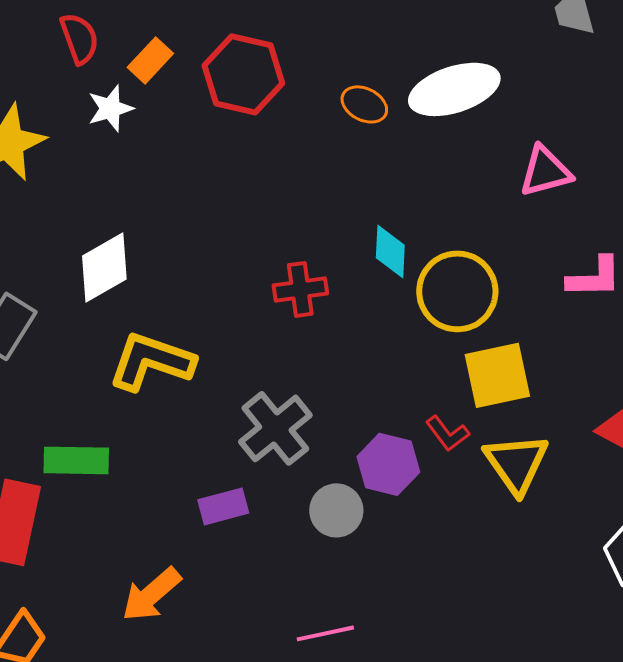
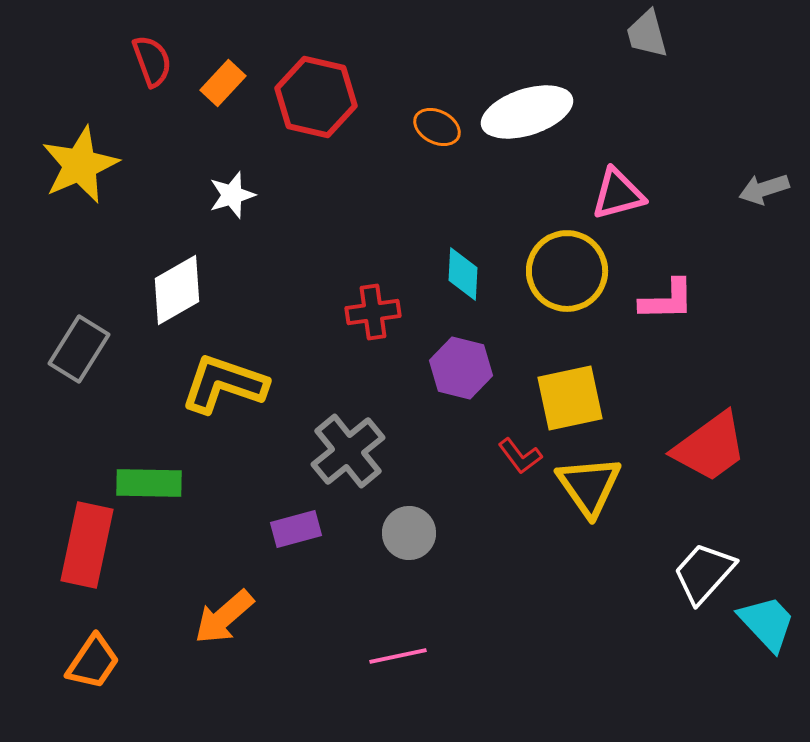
white star: (110, 108) -> (232, 195), moved
yellow circle: (457, 291) -> (567, 271), moved
purple hexagon: (388, 464) -> (461, 368), moved

